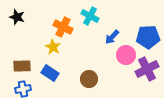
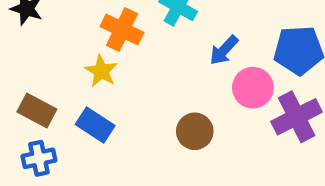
brown rectangle: (22, 66) -> (37, 111), turned 30
brown circle: (89, 79) -> (195, 131), moved

